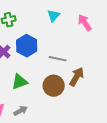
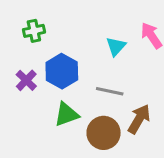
cyan triangle: (54, 16) -> (116, 46), moved
green triangle: (20, 82) -> (66, 114), moved

